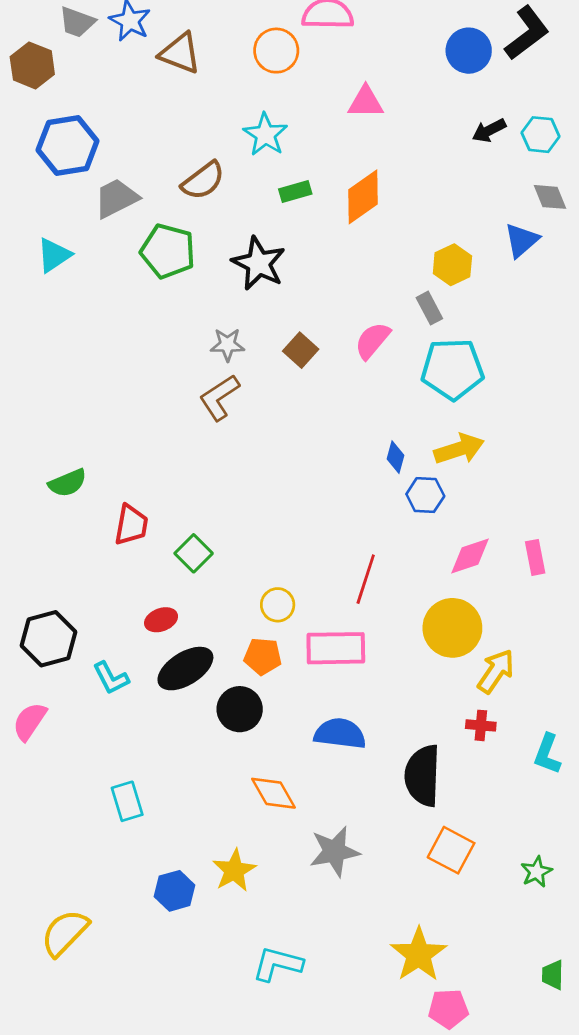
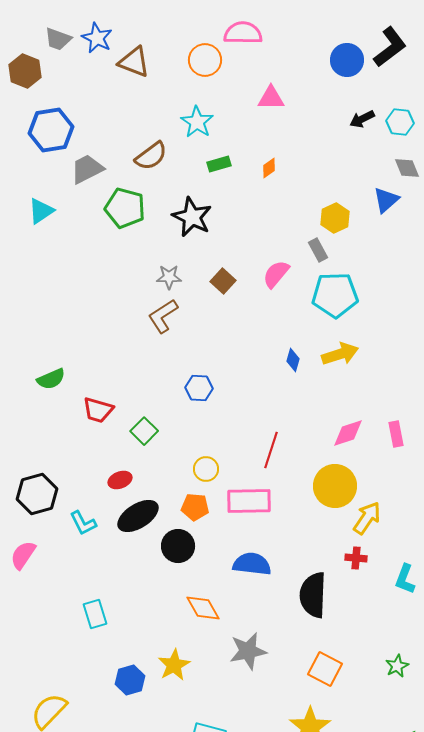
orange diamond: (363, 197) -> (269, 168), size x0.5
blue hexagon: (425, 495) -> (199, 388), moved
red trapezoid: (131, 525) -> (98, 410), turned 96
orange square: (451, 850) -> (325, 669), moved

